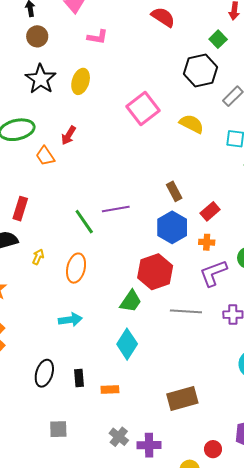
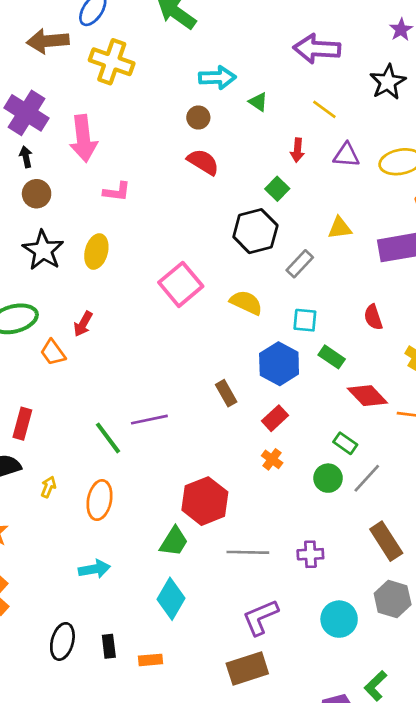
blue hexagon: (172, 227) -> (279, 364), moved
orange cross: (207, 242) -> (272, 459), turned 35
purple L-shape: (213, 273) -> (260, 617), moved

